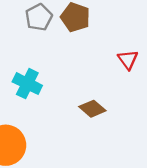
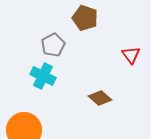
gray pentagon: (39, 17) -> (53, 45), moved

